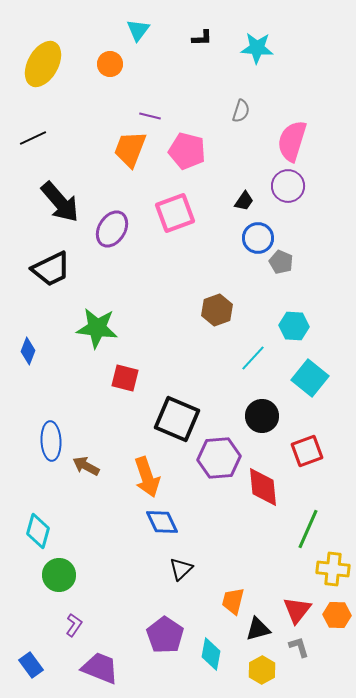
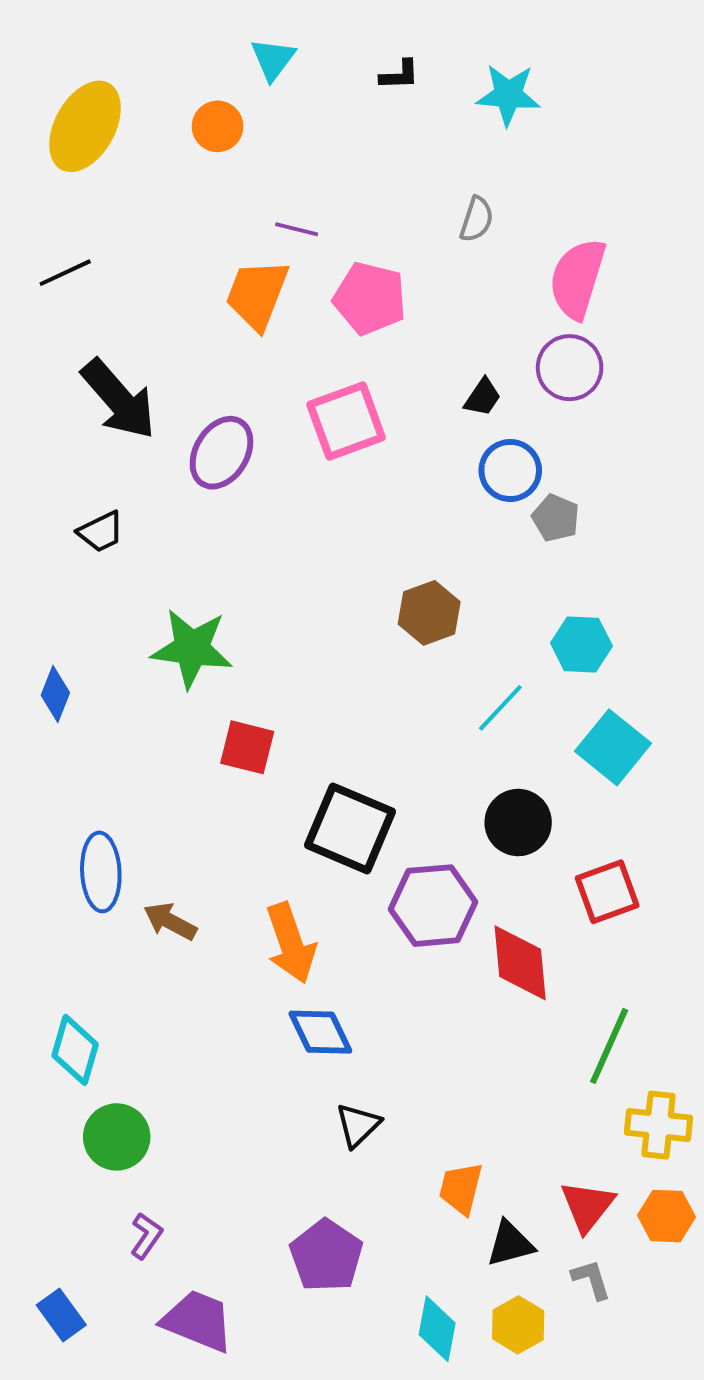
black trapezoid: (51, 269) -> (101, 532), size x0.6
cyan diamond: (211, 654) -> (437, 1329), moved

